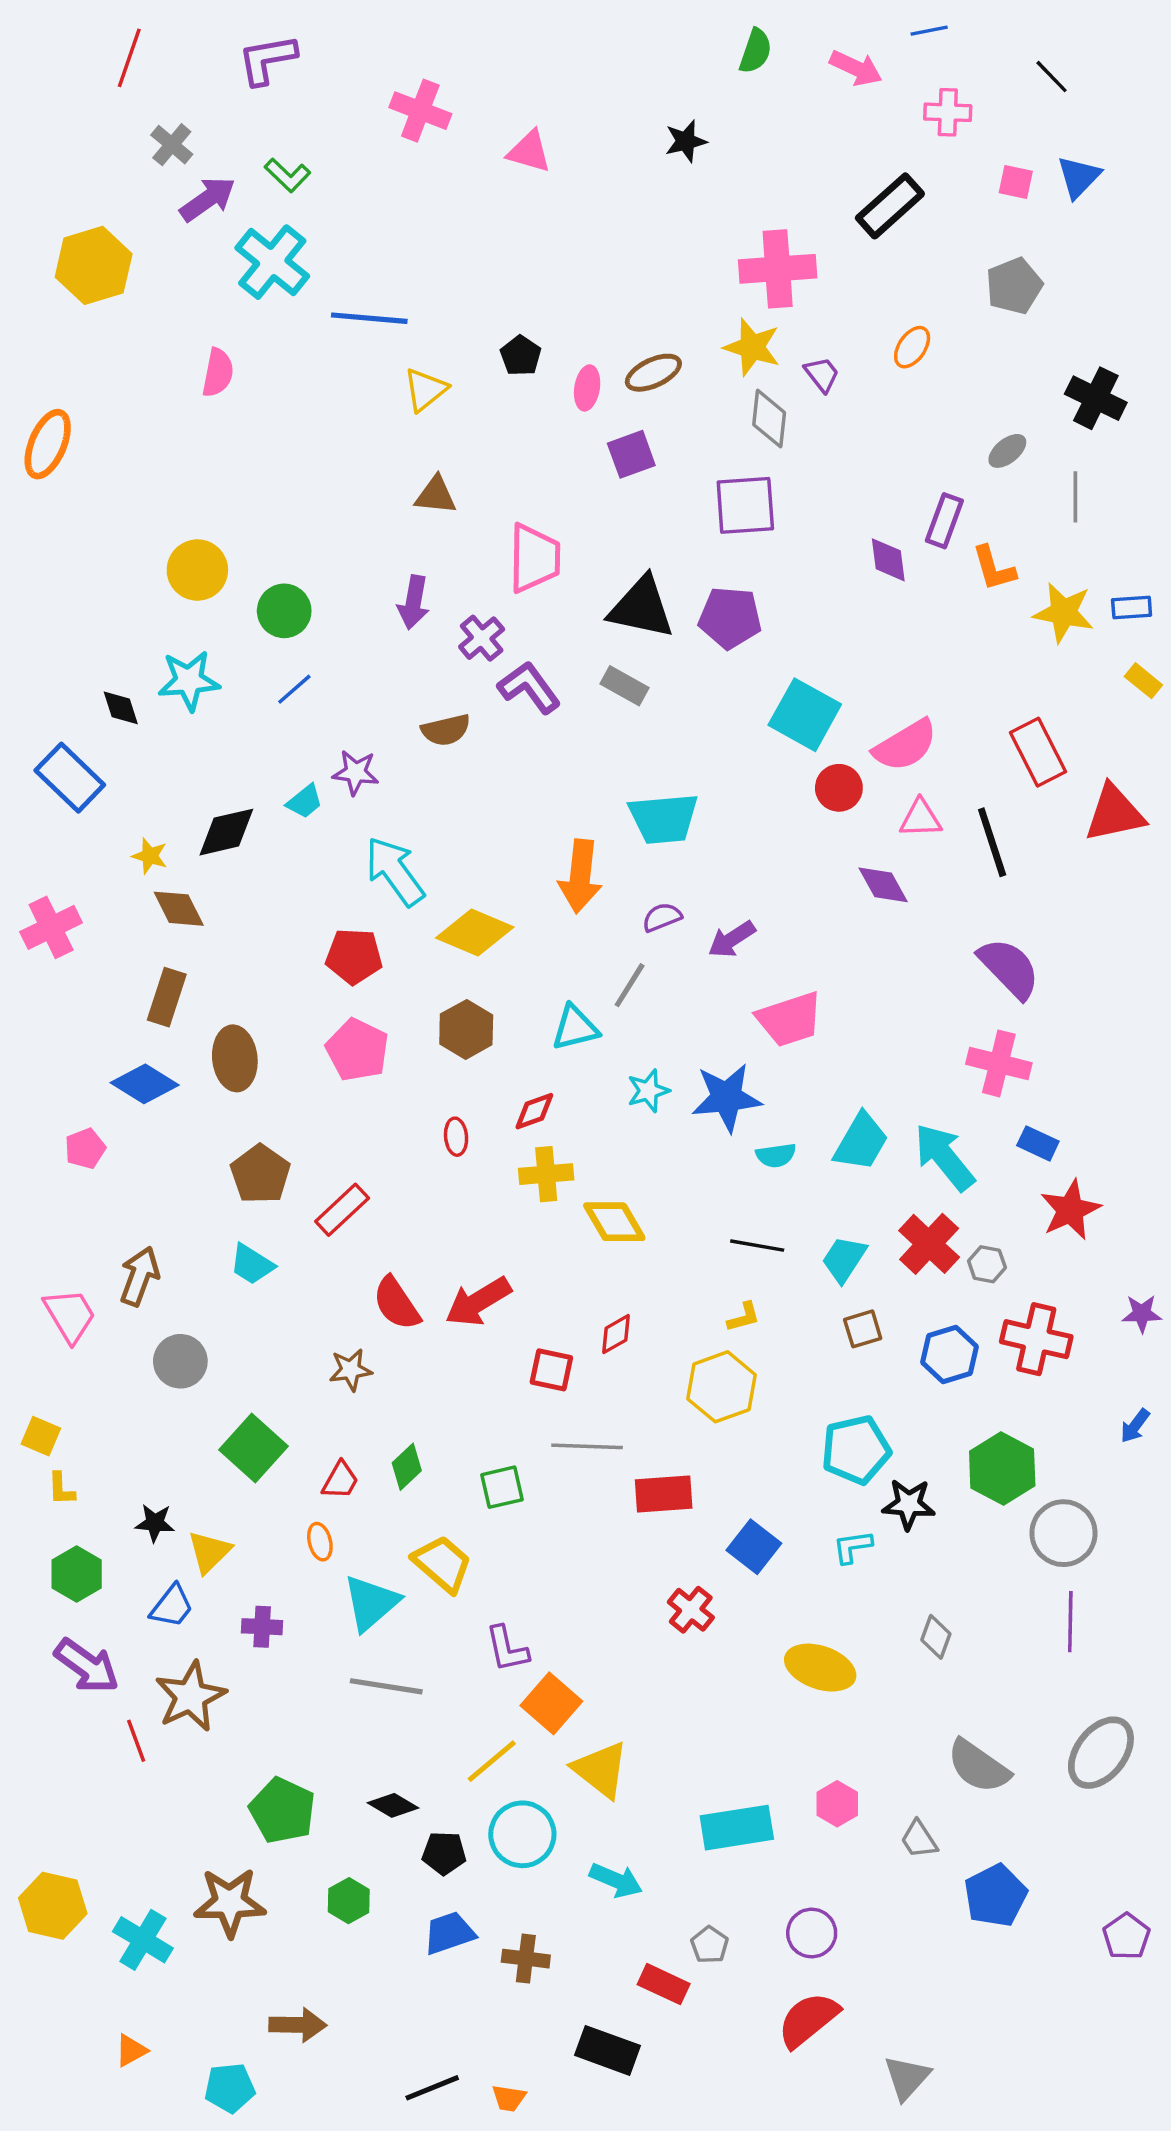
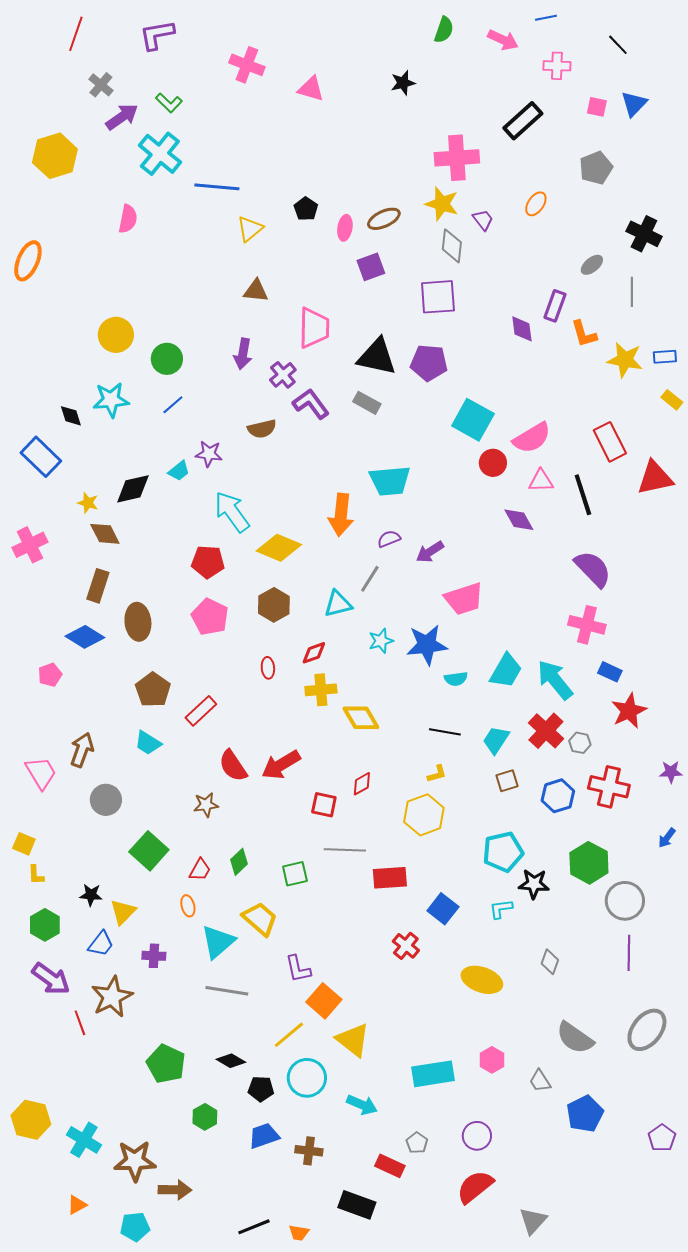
brown star: (230, 1902) -> (135, 1161), moved

